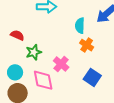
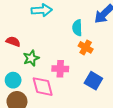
pink cross: (61, 64) -> (60, 69), turned -35

